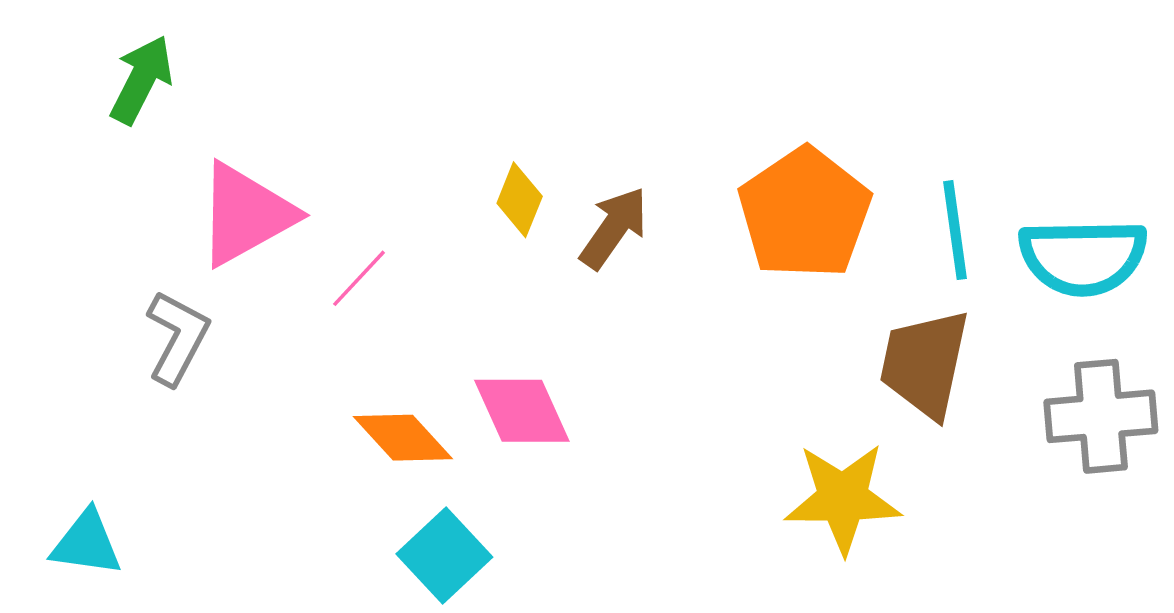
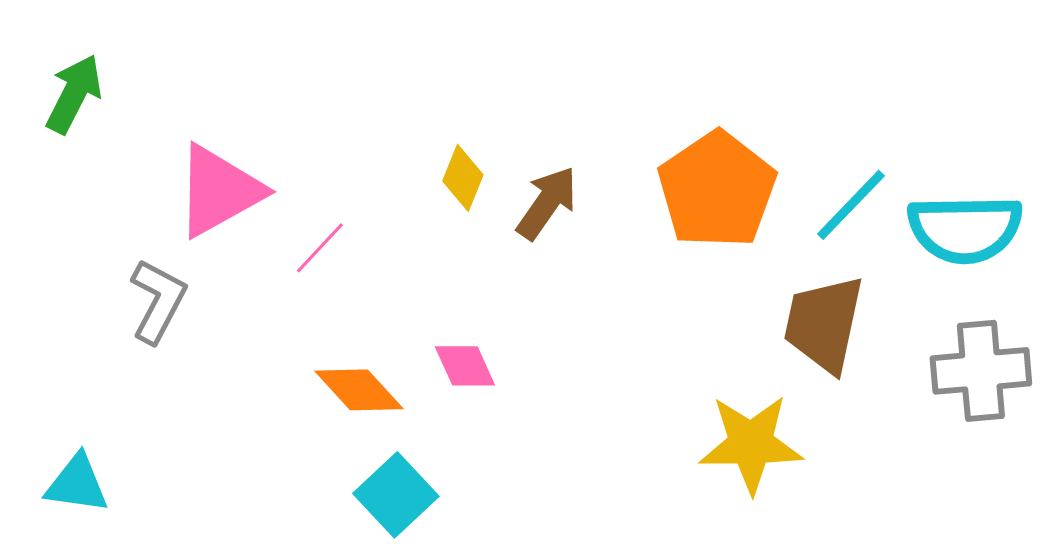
green arrow: (141, 80) -> (74, 94), moved
cyan line: (955, 230) -> (851, 205), turned 52
pink diamond: (522, 411) -> (465, 366), size x0.7

